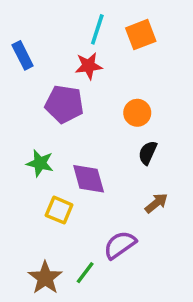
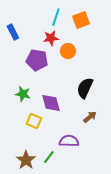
orange circle: (137, 113) -> (68, 51), moved
black semicircle: (148, 153) -> (85, 88), size x1.5
purple semicircle: (120, 245) -> (69, 141), turned 36

